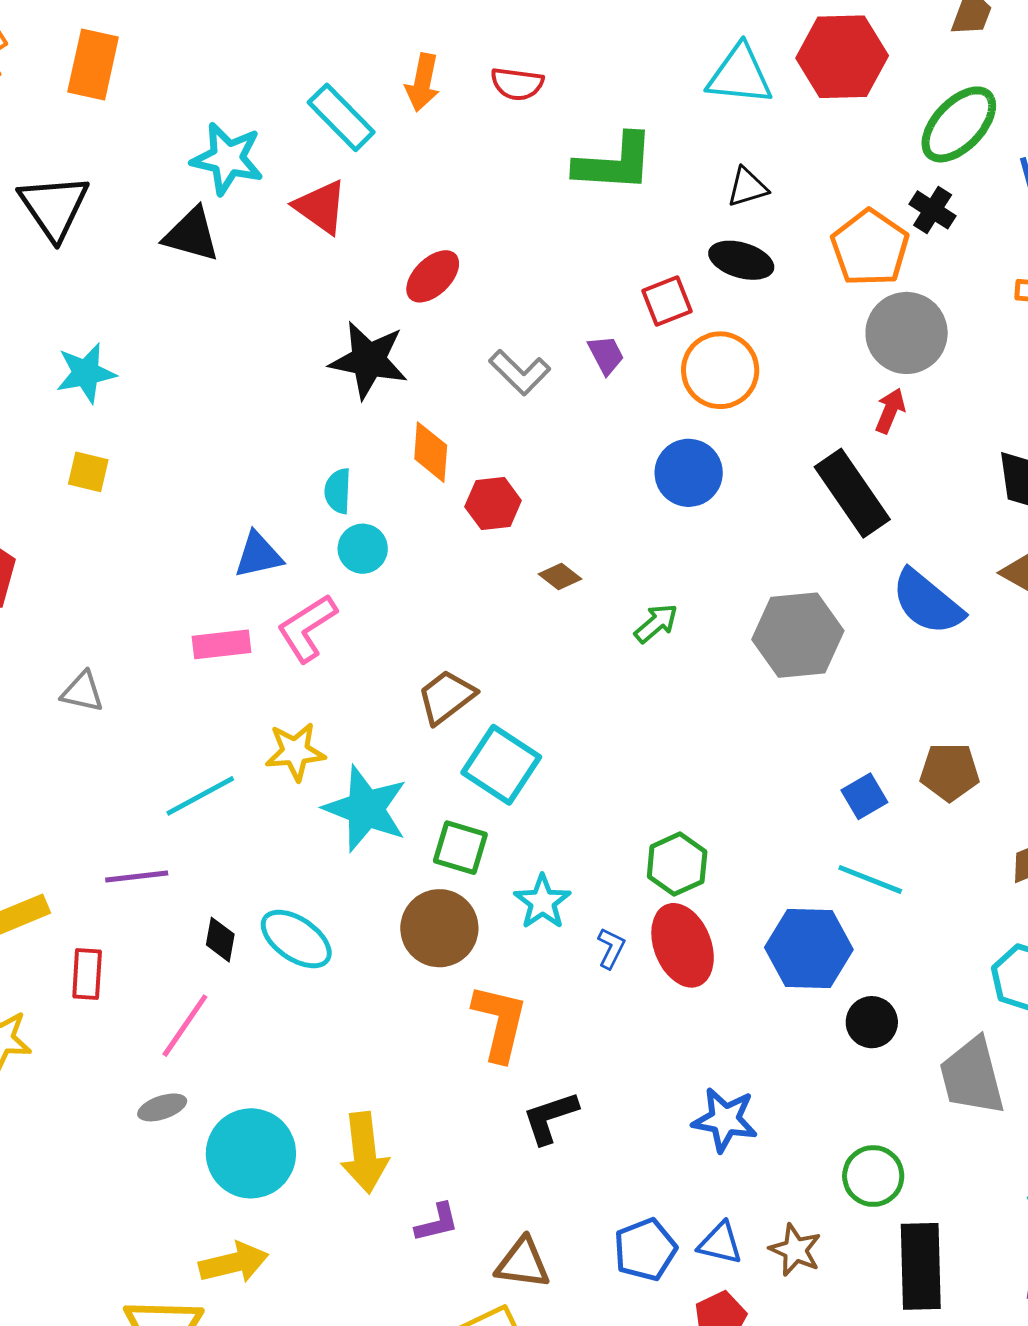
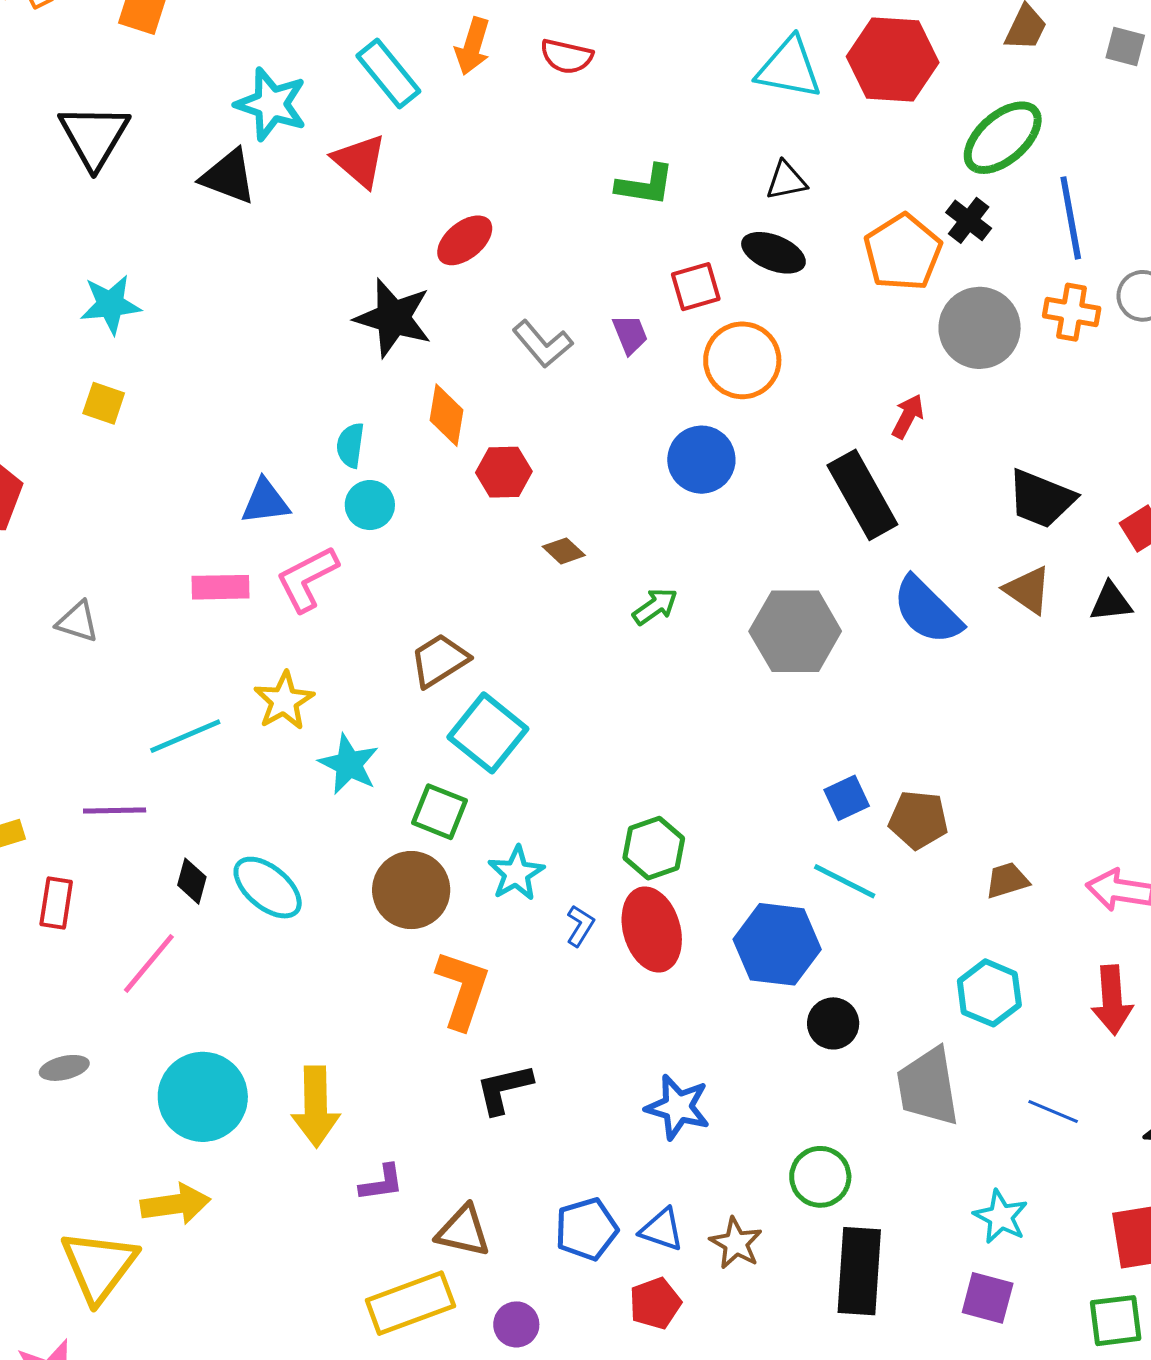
green L-shape: (614, 163) -> (645, 185), moved, size x0.7
gray circle: (907, 333) -> (980, 328), moved
yellow star: (295, 752) -> (284, 701), turned -30
brown pentagon: (950, 772) -> (918, 820), moved
cyan star: (366, 809) -> (349, 764), size x0.7
gray ellipse: (162, 1107) -> (64, 1068), moved

